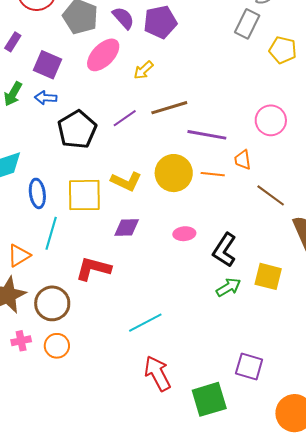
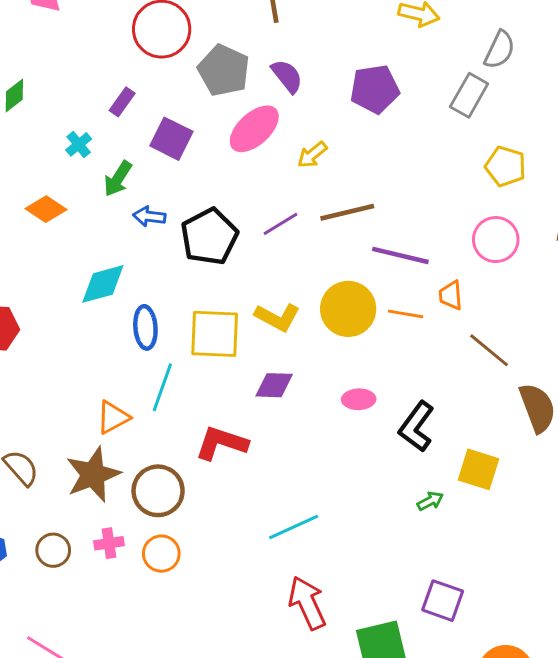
purple pentagon: (160, 22) -> (375, 89), moved
yellow pentagon: (283, 50) -> (506, 166), moved
blue arrow: (46, 98) -> (149, 216), moved
green arrow: (228, 287) -> (430, 501), moved, size x0.7

